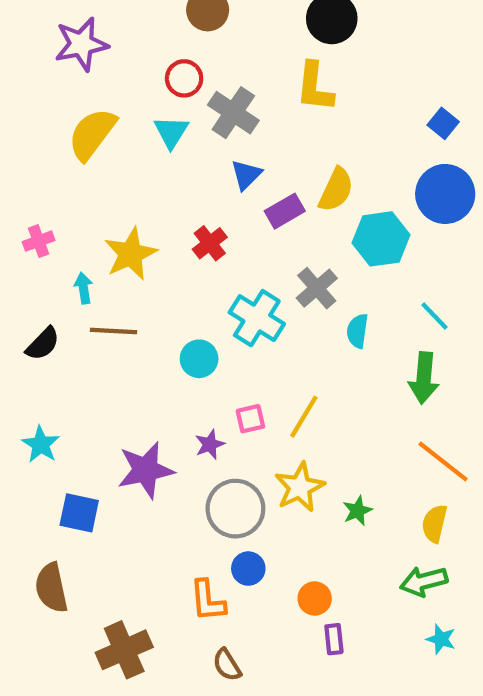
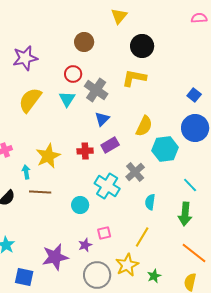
yellow L-shape: (315, 87) -> (134, 78), turned 95
purple rectangle: (285, 211) -> (110, 145), moved
red cross: (210, 243) -> (85, 151), turned 35
cyan semicircle: (357, 331) -> (150, 202), moved
yellow line: (304, 417) -> (142, 237), moved

